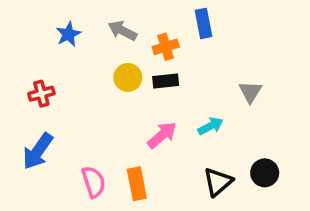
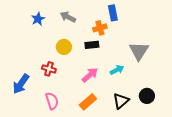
orange cross: (166, 47) -> (100, 28), moved
yellow circle: (128, 77) -> (64, 47), moved
gray triangle: (250, 92) -> (139, 51), size x1.5
red cross: (41, 94) -> (49, 69), moved, turned 32
orange rectangle: (137, 184) -> (88, 102), moved, turned 60

